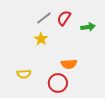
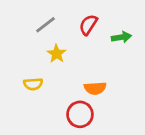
gray line: (44, 18) -> (46, 25), moved
yellow semicircle: (24, 74) -> (33, 84), moved

